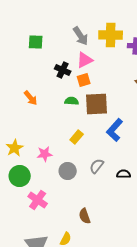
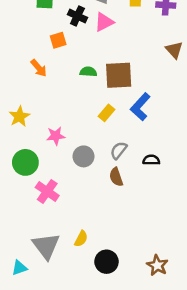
black cross: (63, 70) -> (77, 16), moved
orange square: (84, 80) -> (58, 40), moved
yellow rectangle: (77, 137) -> (106, 113), moved
yellow star: (15, 148) -> (19, 116), moved
brown semicircle: (85, 216) -> (116, 177), moved

